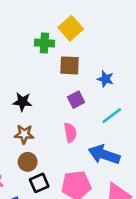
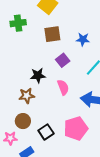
green cross: (44, 43) -> (18, 23), moved
black star: (22, 102) -> (38, 76), moved
brown circle: (28, 162) -> (23, 121), moved

